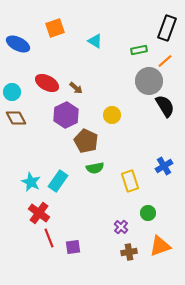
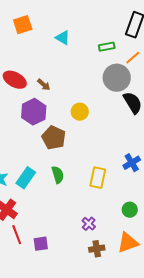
green semicircle: (95, 168) -> (58, 175), moved, turned -96
yellow rectangle: (130, 181) -> (98, 178), turned 30
green circle: (148, 213) -> (130, 210), moved

